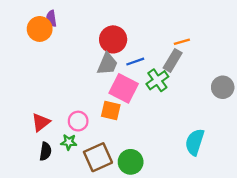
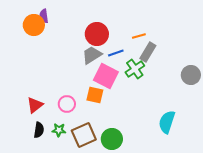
orange line: (182, 42) -> (139, 36), moved
gray trapezoid: (107, 64) -> (92, 55), turned -145
green star: (69, 142) -> (59, 130), moved

